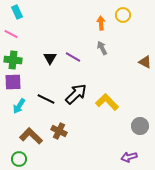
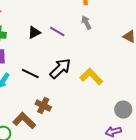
black triangle: (50, 58) -> (34, 33), turned 32
gray circle: (140, 126) -> (123, 110), moved
brown L-shape: (31, 136) -> (24, 121), moved

